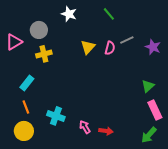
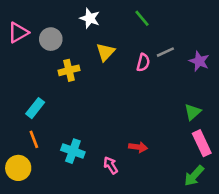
pink triangle: (14, 42) -> (18, 33), moved
yellow triangle: (88, 47) -> (105, 52), moved
yellow cross: (44, 54) -> (69, 70), moved
yellow circle: (24, 131) -> (18, 168), moved
red arrow: (106, 131) -> (138, 147), moved

